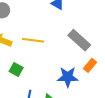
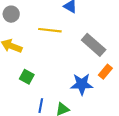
yellow line: (33, 40) -> (50, 30), moved

